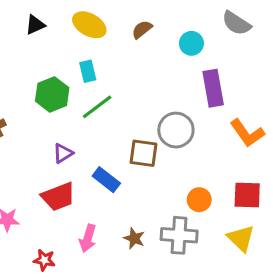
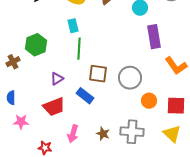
green hexagon: (52, 94) -> (36, 45), moved
green line: (97, 107) -> (79, 49), turned -50
gray circle: (176, 130) -> (130, 78), moved
brown square: (143, 153) -> (98, 74), moved
orange circle: (199, 200) -> (149, 101), moved

